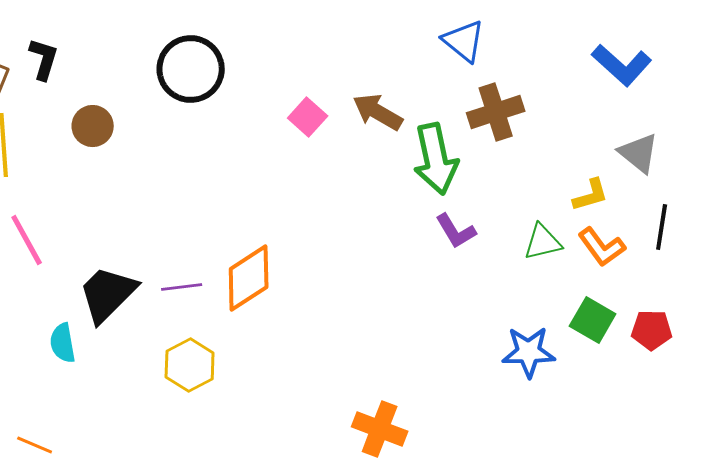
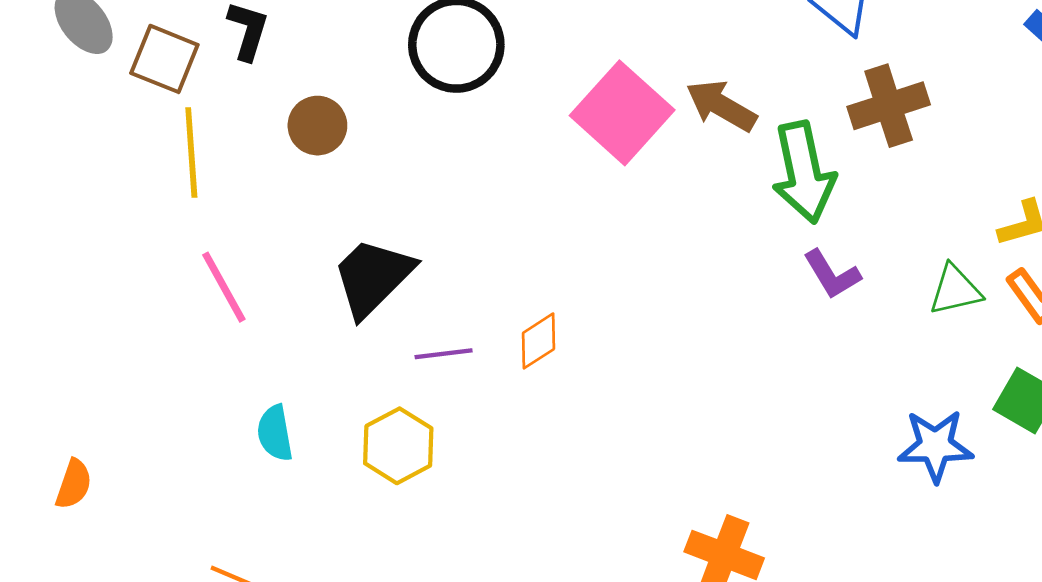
pink square: (308, 117) -> (622, 113), size x1.8
orange diamond: (249, 278) -> (539, 341), size x0.6
black trapezoid: (108, 294) -> (373, 277), moved
yellow hexagon: (190, 365) -> (398, 446), moved

